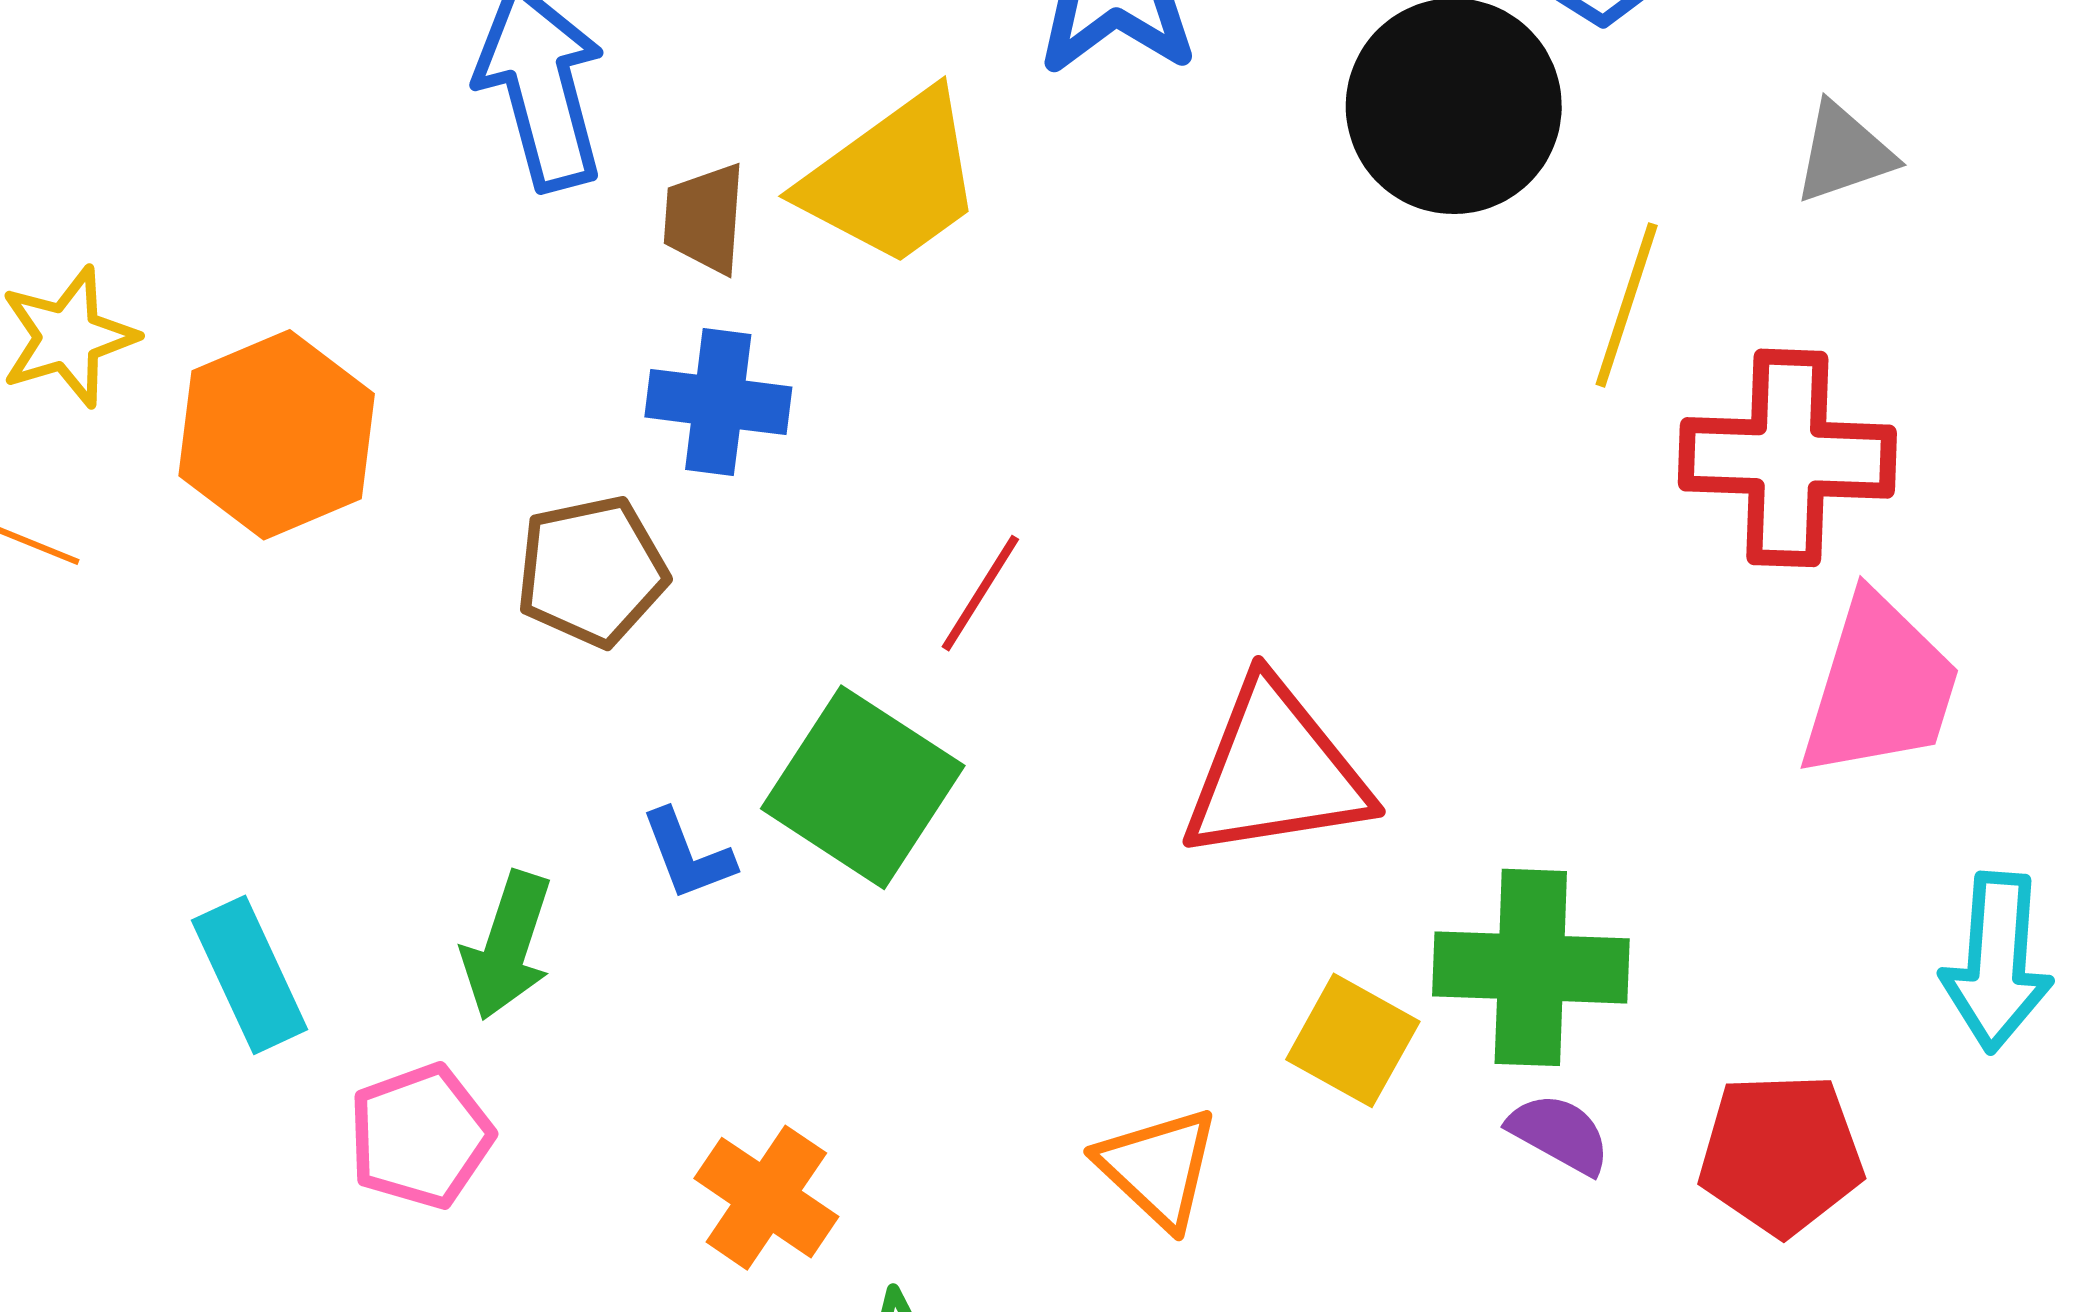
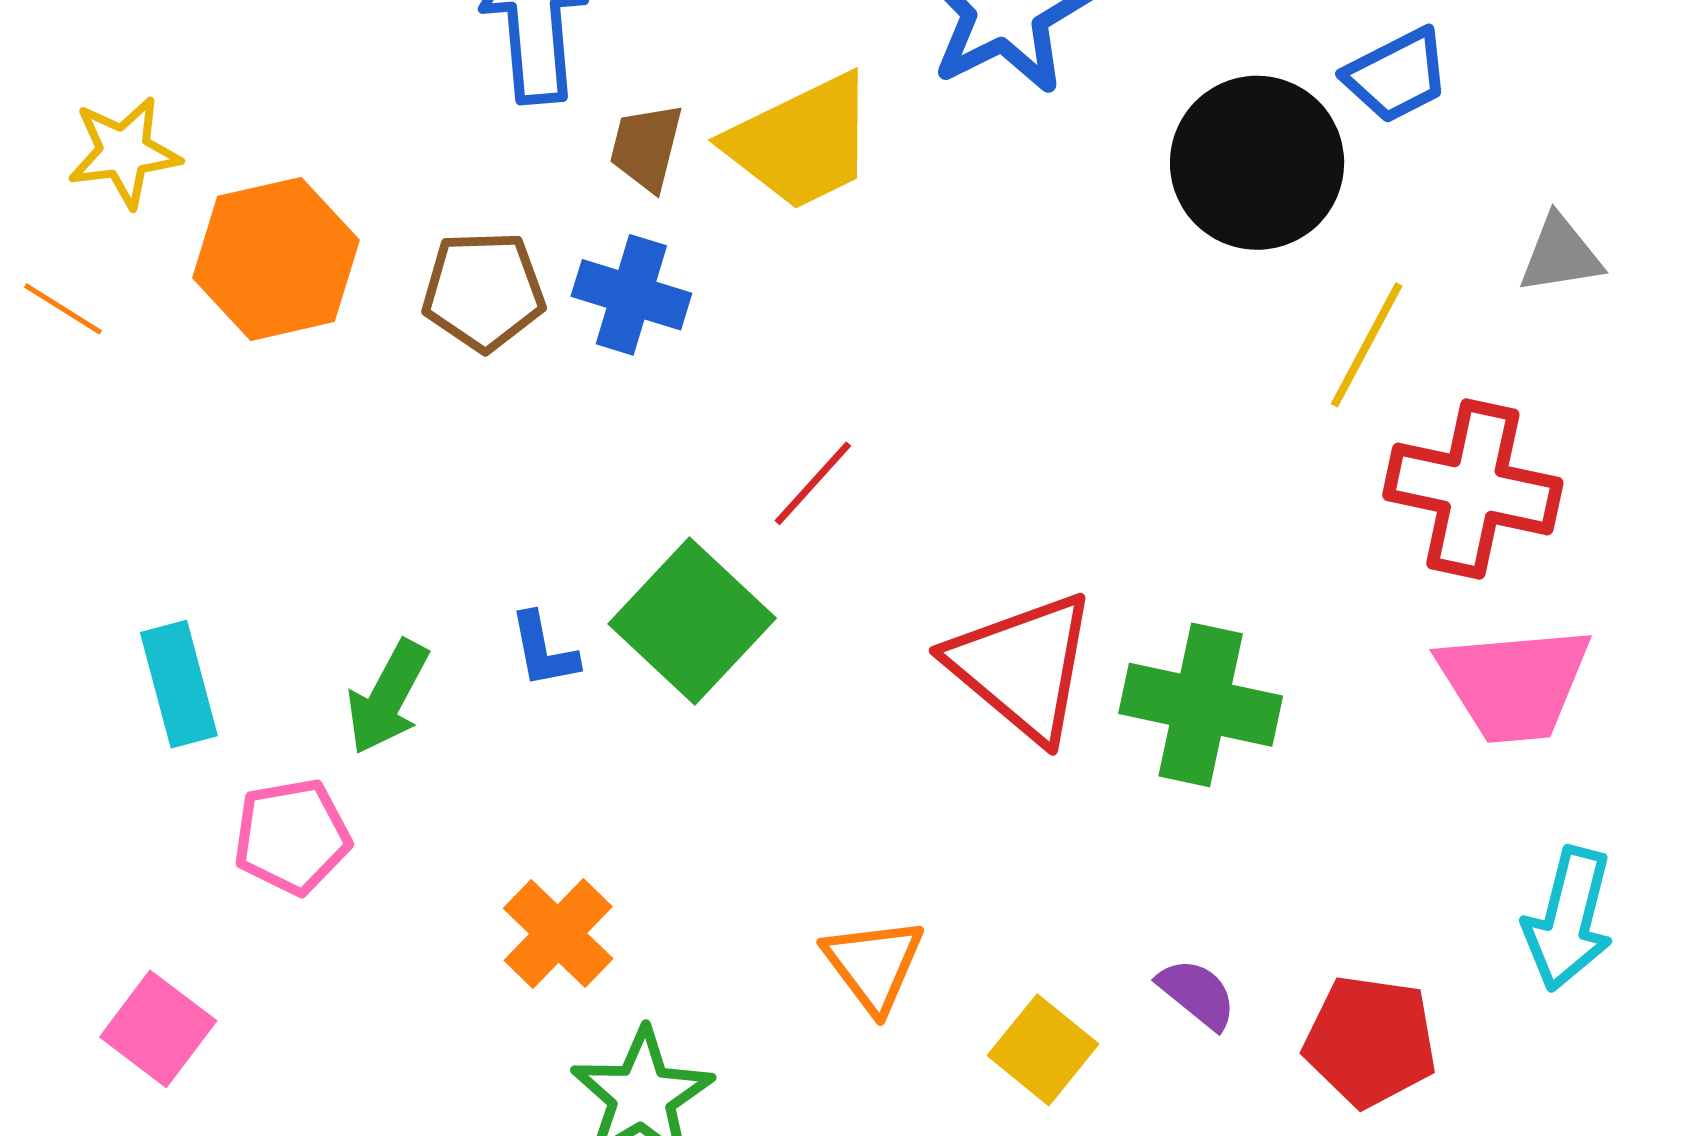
brown pentagon: (592, 571) -> (483, 291), moved
pink trapezoid: (1880, 687) -> (1514, 684), turned 58
red triangle: (1276, 771) -> (1022, 666), turned 39
green cross: (1531, 967) -> (1201, 705), moved
yellow square: (1353, 1040) -> (1043, 1050), moved

